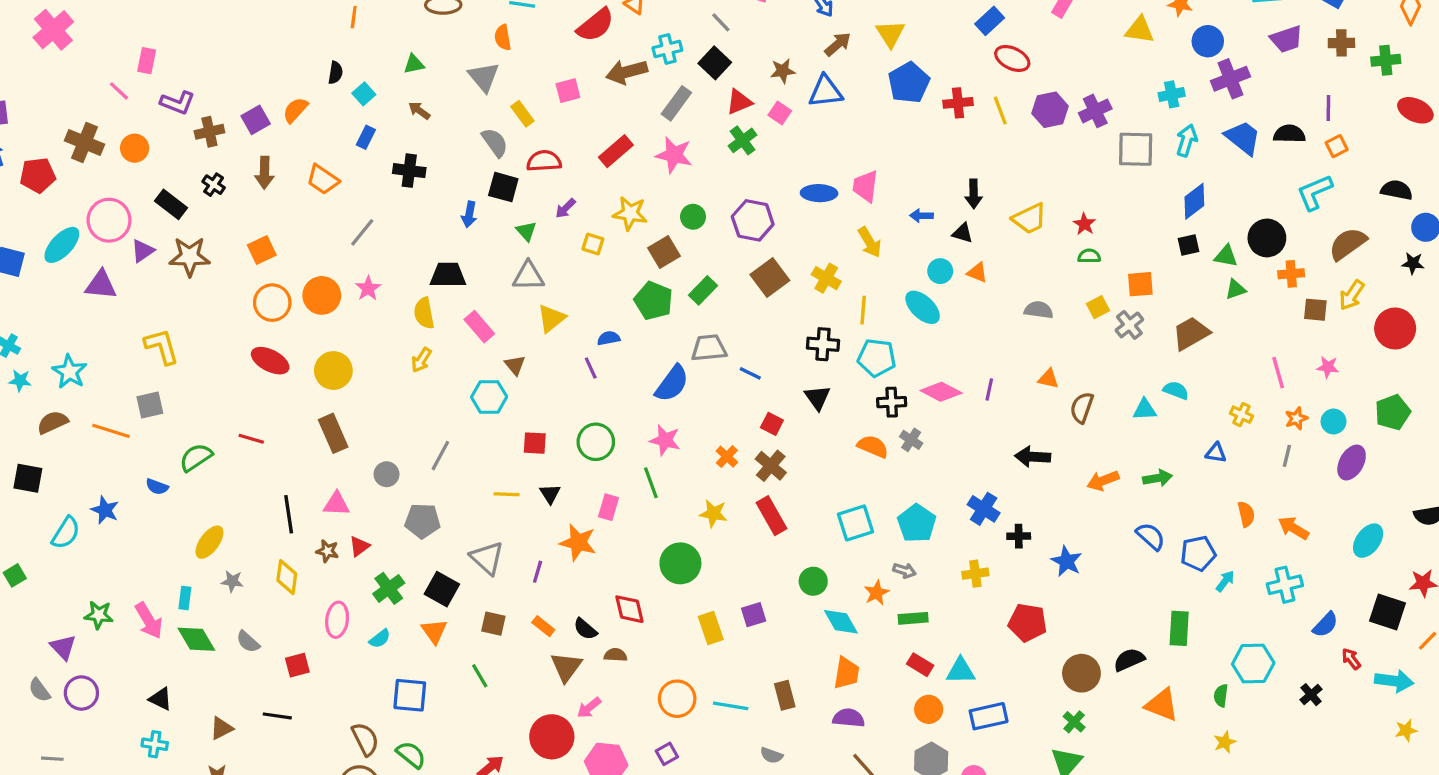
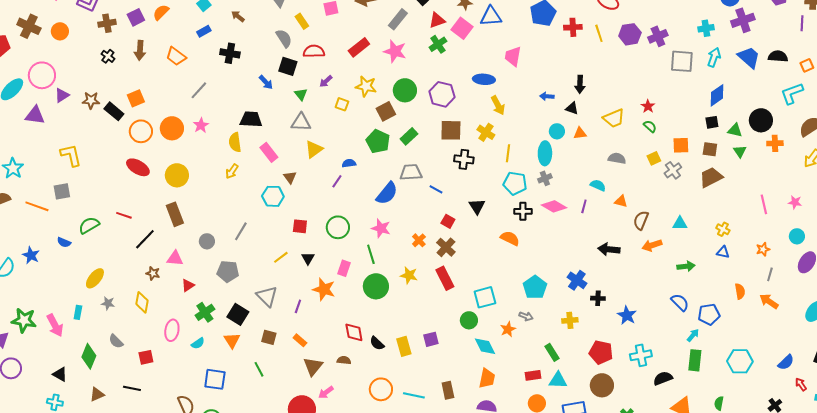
purple line: (1328, 108) -> (802, 23), moved
pink square: (780, 113) -> (462, 28), size x1.5
blue rectangle: (366, 137) -> (204, 31), turned 32
pink trapezoid: (865, 186) -> (513, 56), moved
black rectangle: (171, 204) -> (114, 111), moved
blue arrow: (469, 214) -> (266, 82), turned -56
green circle: (693, 217) -> (405, 90), size x1.5
yellow trapezoid: (1029, 219) -> (614, 118), moved
yellow arrow: (870, 242) -> (498, 105), moved
green semicircle: (1089, 256) -> (650, 126), turned 40
brown star: (190, 257) -> (91, 100), size x0.7
orange triangle: (977, 273) -> (580, 133), turned -32
brown square: (770, 278) -> (451, 130), turned 35
green triangle: (1236, 289) -> (740, 151), turned -48
cyan ellipse: (923, 307) -> (545, 153), turned 45
brown square: (1315, 310) -> (710, 149), moved
black cross: (823, 344) -> (464, 159), moved
purple line: (591, 368) -> (337, 181), turned 56
cyan semicircle: (1176, 390) -> (598, 185), moved
yellow cross: (1241, 415) -> (723, 229), moved
orange star: (1296, 418) -> (763, 249), moved
gray cross: (911, 440) -> (545, 178), moved, turned 32
gray line: (1287, 456) -> (770, 274), moved
orange arrow: (1103, 481) -> (652, 245), moved
yellow line: (507, 494) -> (281, 257), turned -42
black line: (289, 514) -> (145, 239), moved, turned 50
cyan square: (856, 523) -> (485, 297), moved
brown star: (327, 551) -> (153, 273), moved
green circle: (680, 563) -> (376, 286), moved
cyan arrow: (1225, 581) -> (693, 335), moved
cyan cross: (1285, 585) -> (641, 355), moved
green star: (99, 615) -> (24, 320), size x1.4
green rectangle: (913, 618) -> (552, 352), moved, turned 60
black semicircle: (585, 629) -> (377, 343), moved
green diamond: (196, 639) -> (89, 356), moved, turned 50
cyan hexagon: (1253, 663) -> (740, 361), moved
red rectangle: (920, 665) -> (533, 375), turned -42
brown circle: (1081, 673) -> (602, 385), moved

